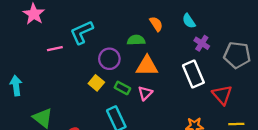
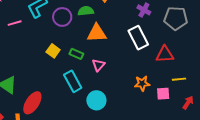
purple circle: (109, 59) -> (62, 17), moved
pink triangle: (145, 93) -> (98, 65), moved
red triangle: (222, 95) -> (165, 54), turned -48

